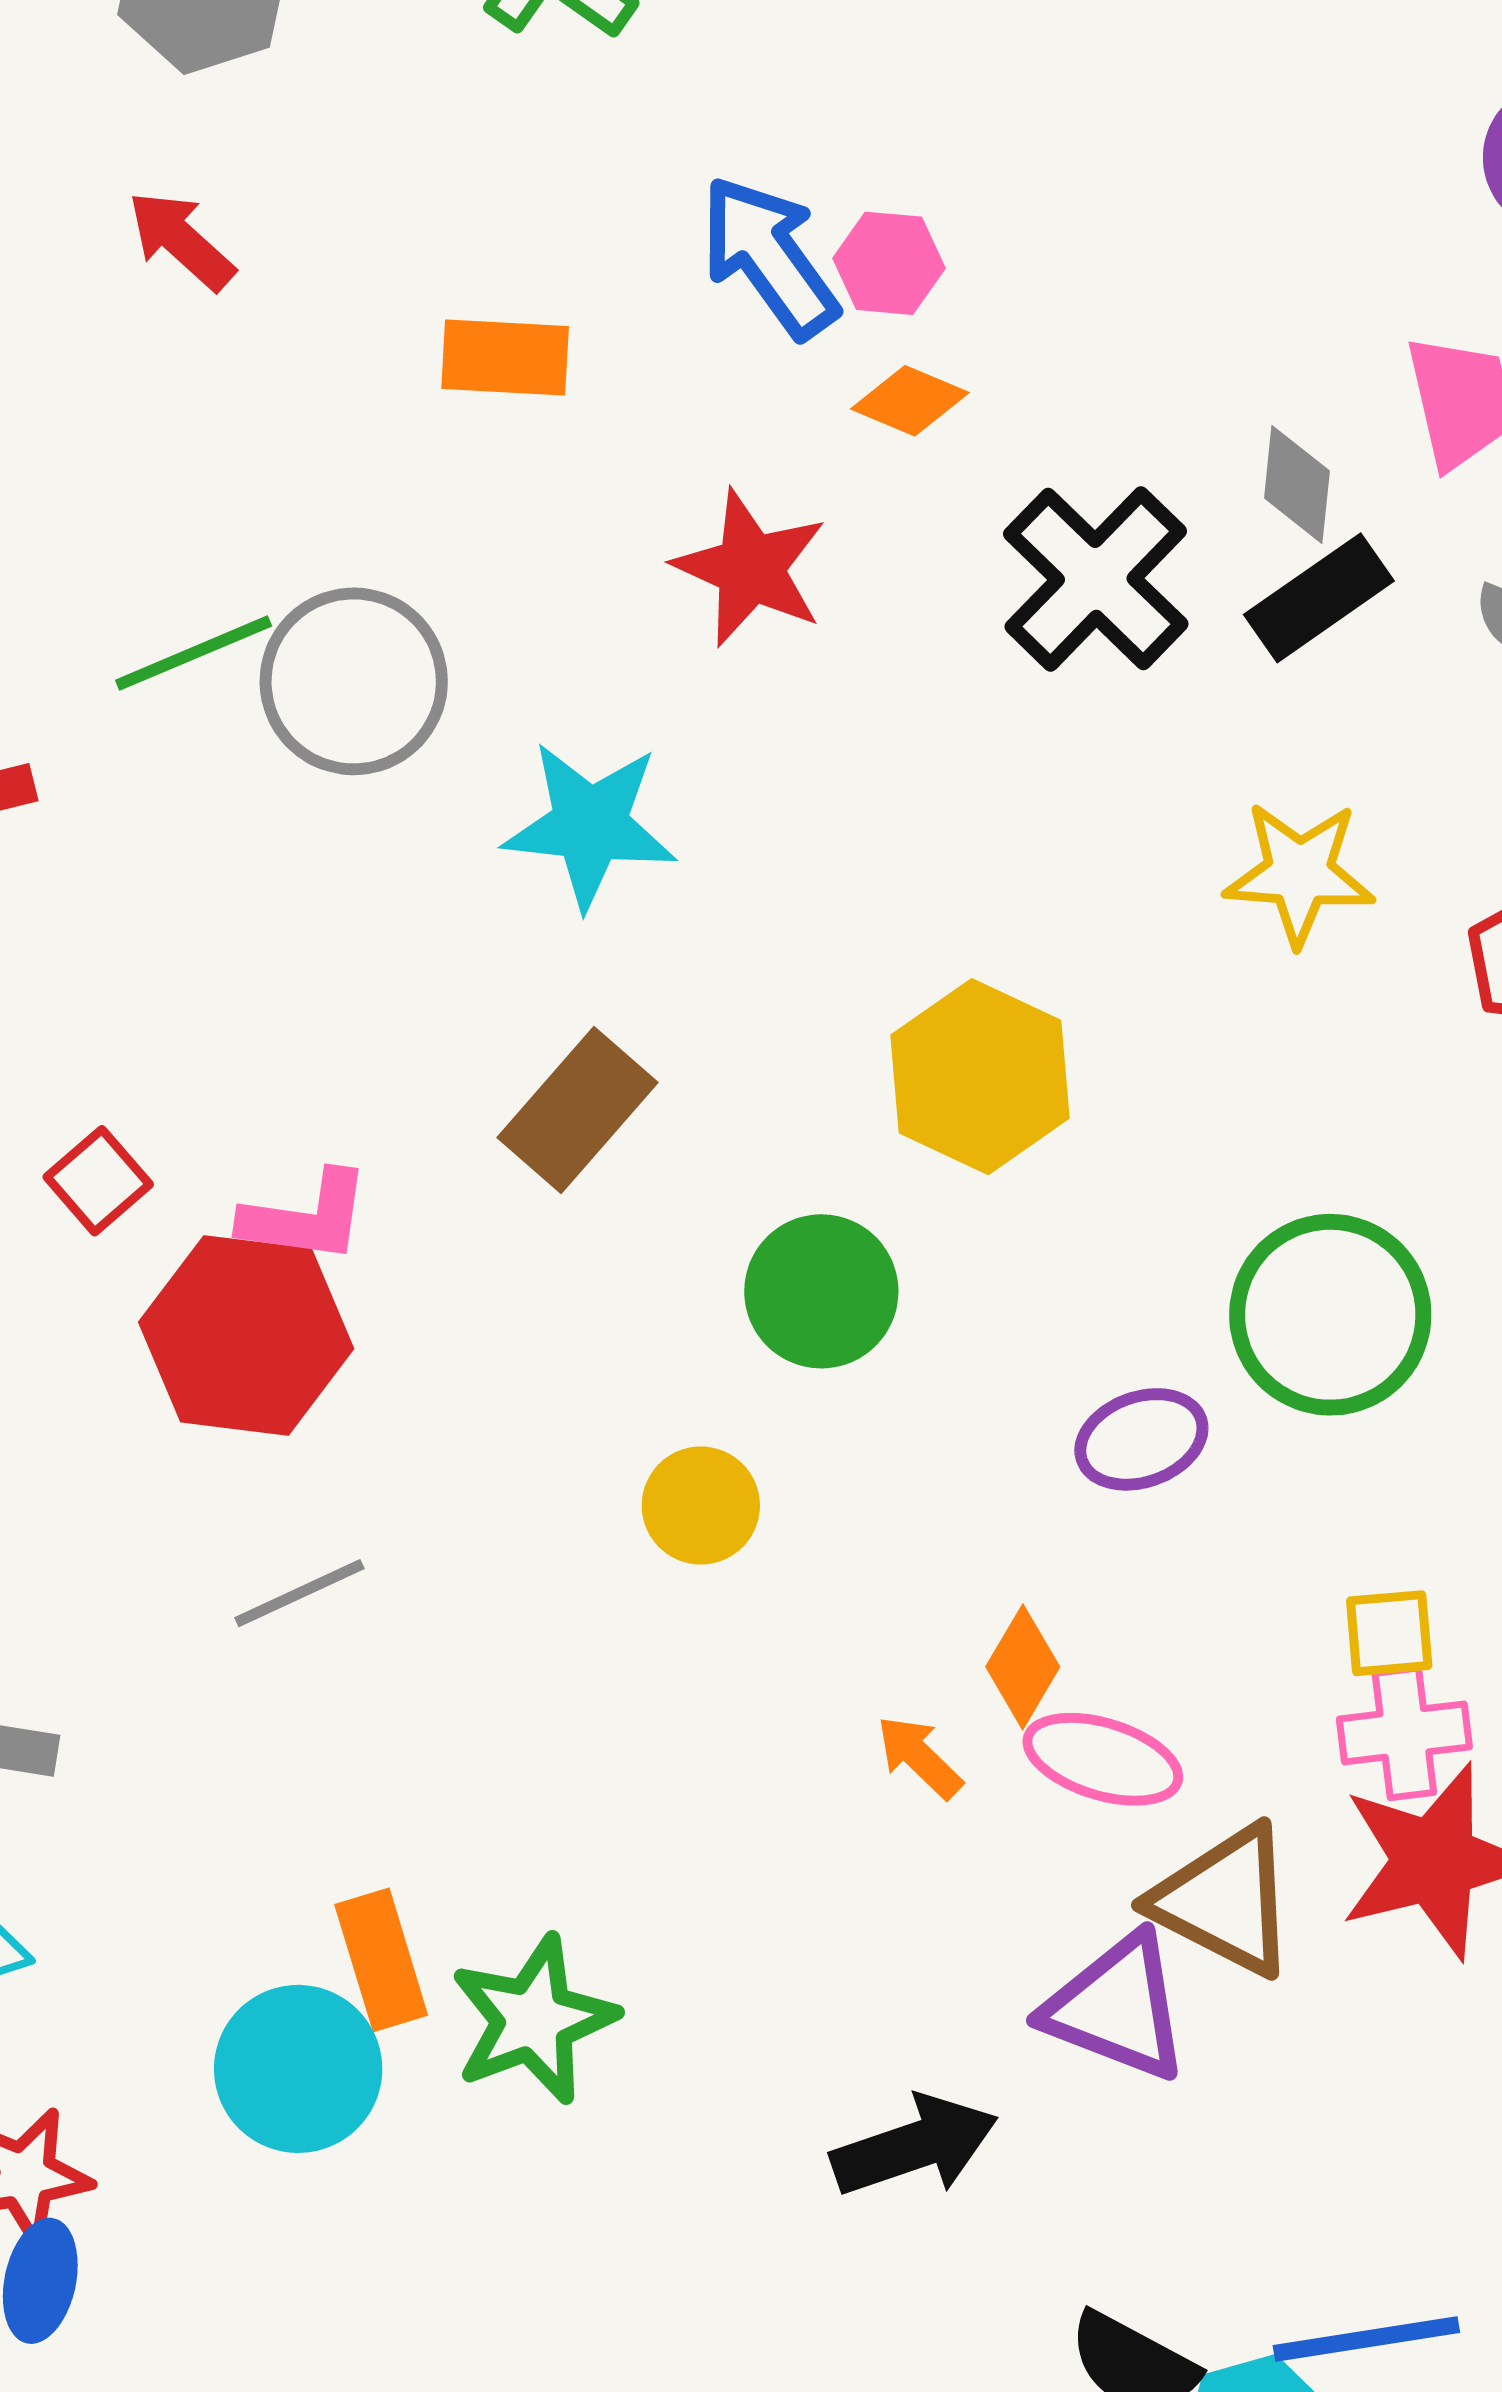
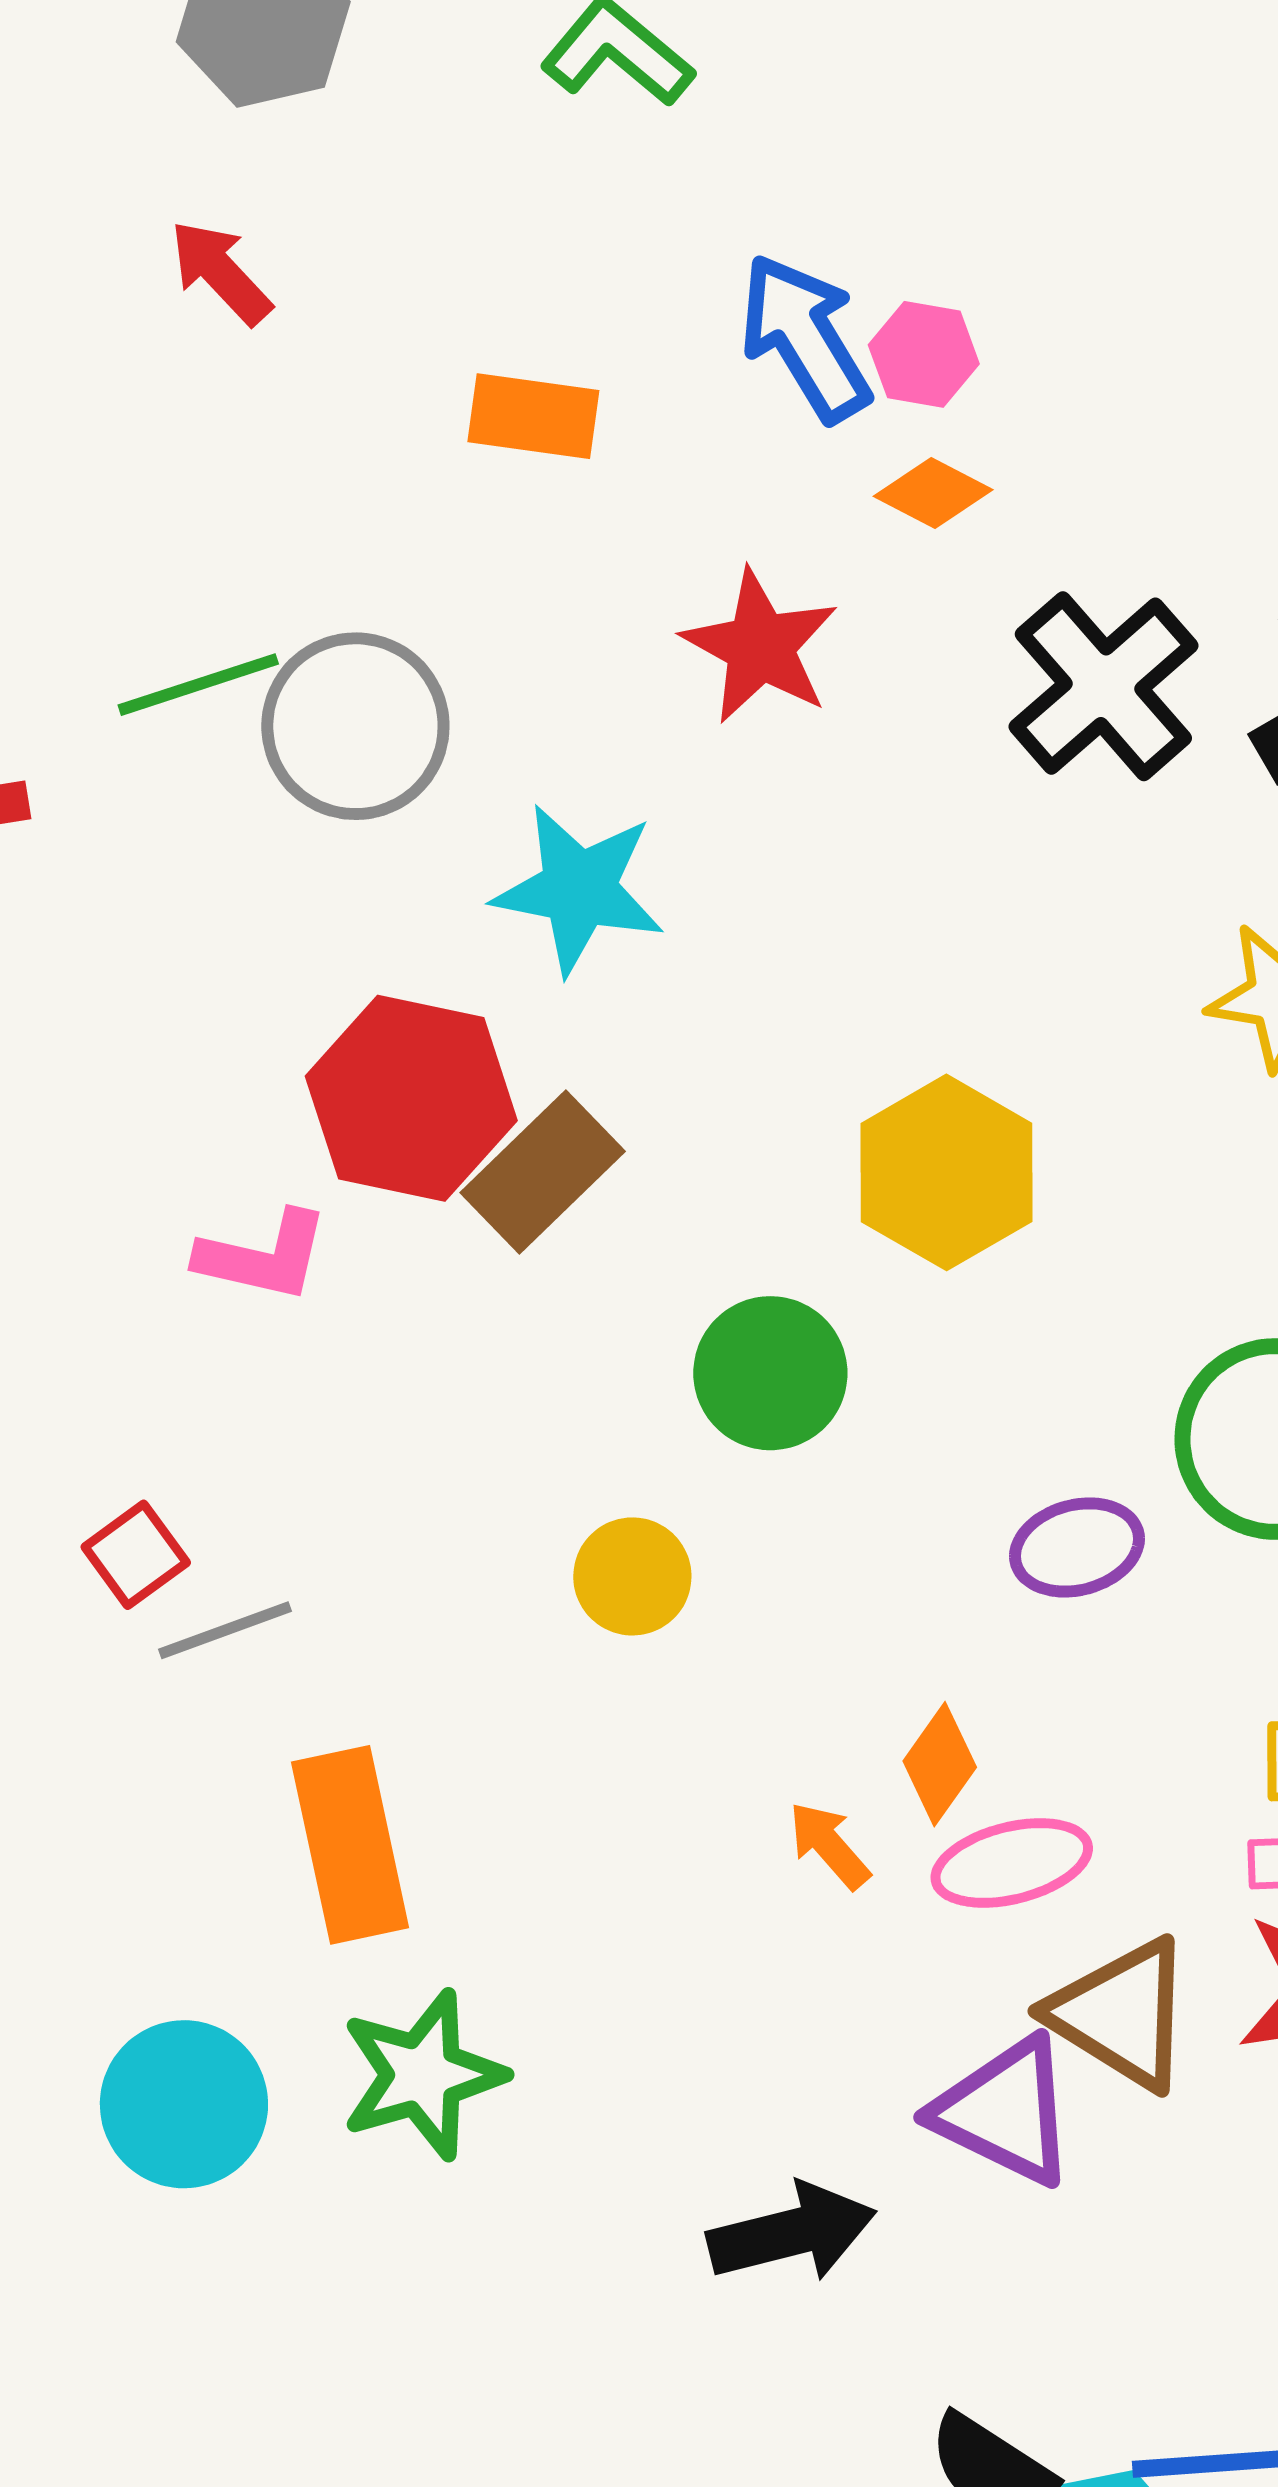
red square: (98, 1181) -> (136, 1555), moved
red hexagon: (246, 1335) -> (411, 1098), moved
pink ellipse: (1103, 1759) -> (1012, 1863), turned -36
orange rectangle: (381, 1960) -> (350, 1845), moved, size x1.4

